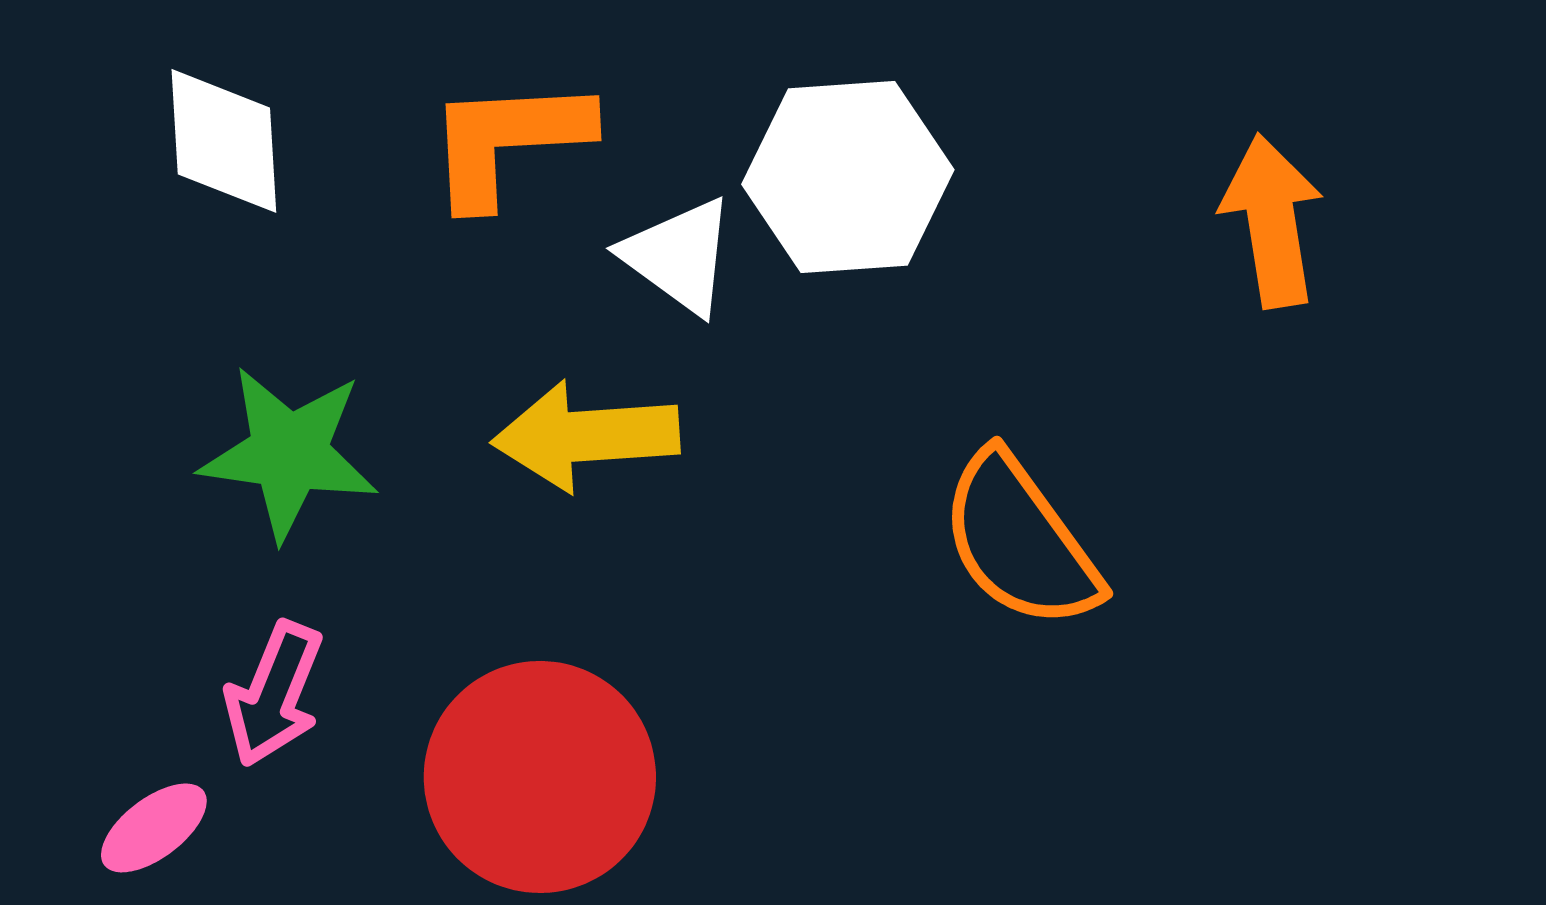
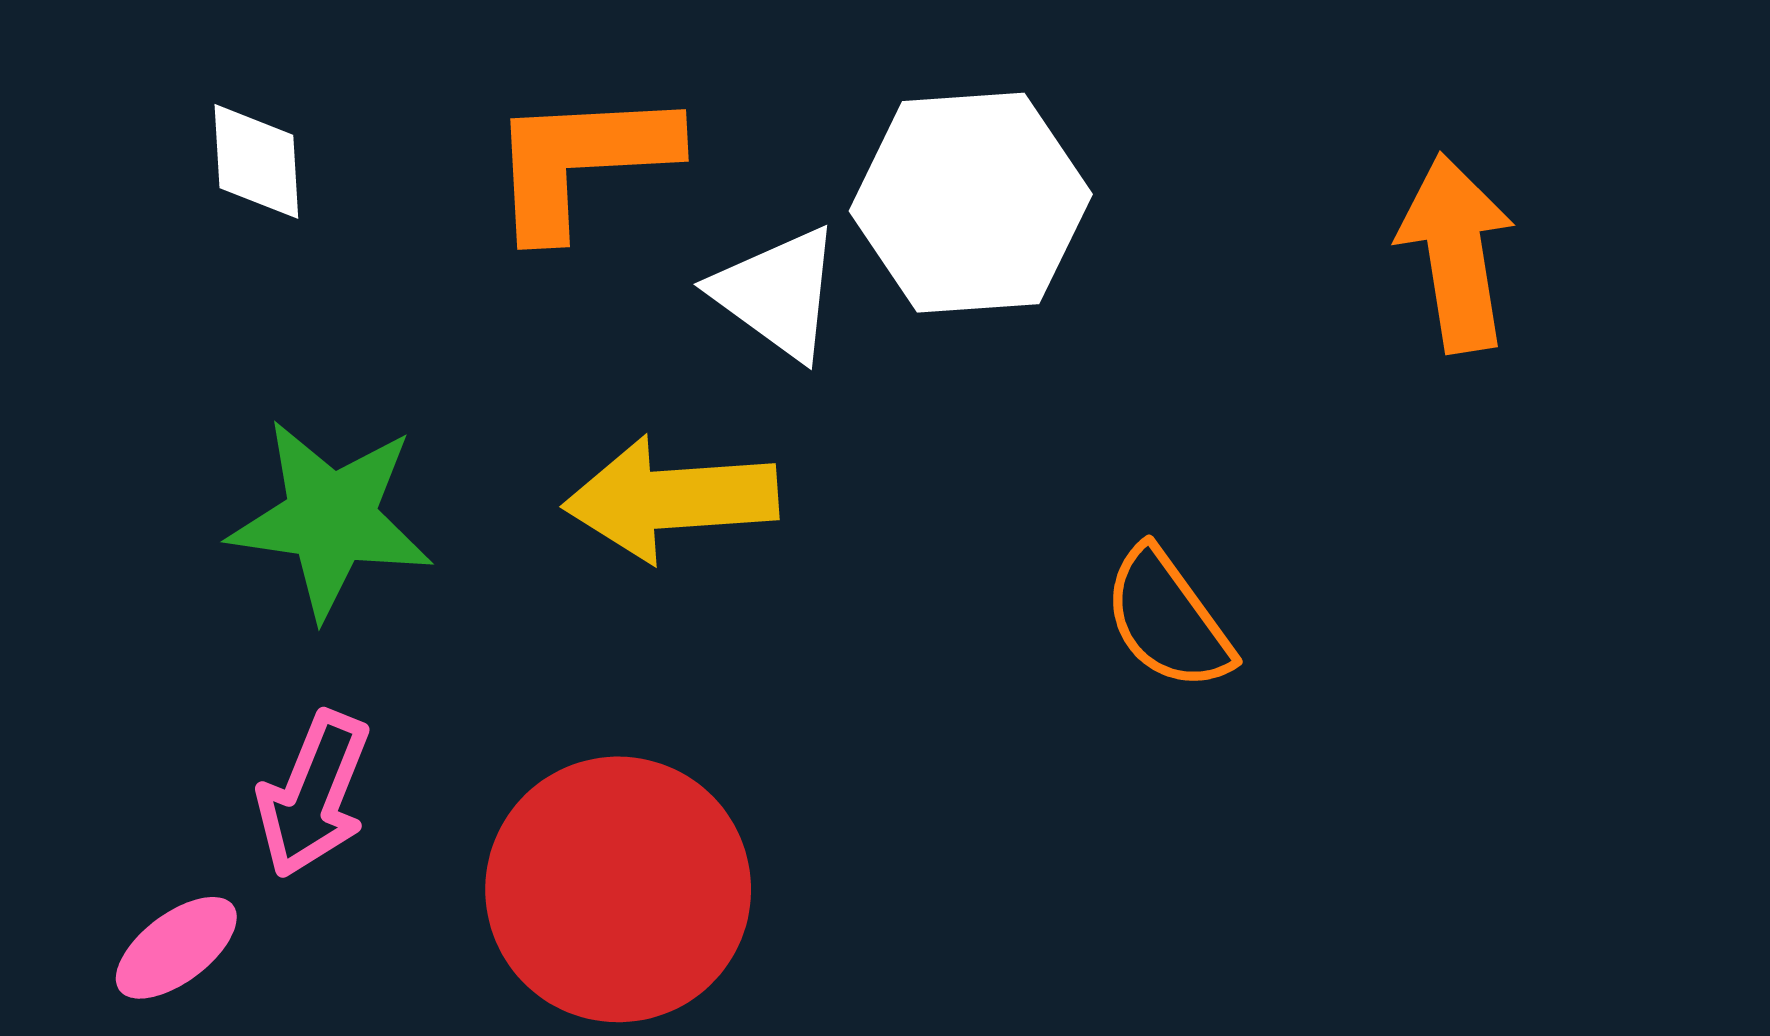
white diamond: (224, 141) -> (256, 161), size x0.7
orange semicircle: (1020, 541) -> (1168, 619), size x0.7

